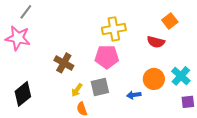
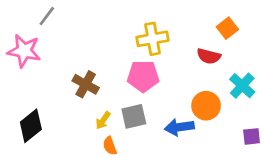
gray line: (26, 12) -> (47, 16), moved
cyan cross: (181, 76) -> (242, 86), moved
blue arrow: (134, 95) -> (179, 127), size x1.5

